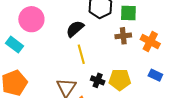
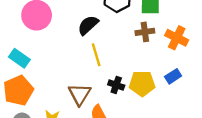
cyan rectangle: (14, 45) -> (19, 58), moved
blue rectangle: (155, 75) -> (173, 76), moved, turned -56

